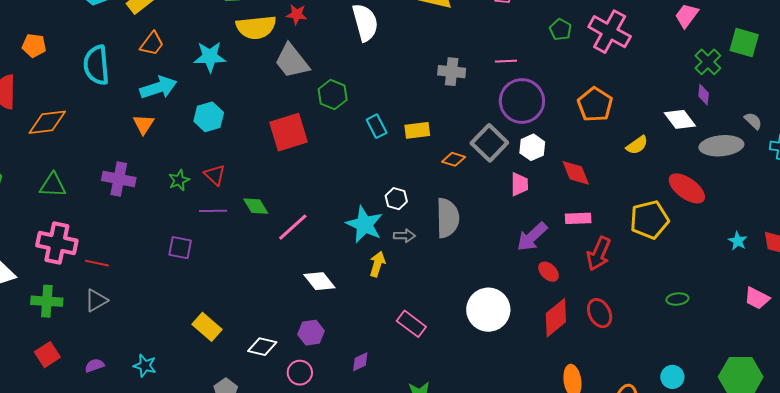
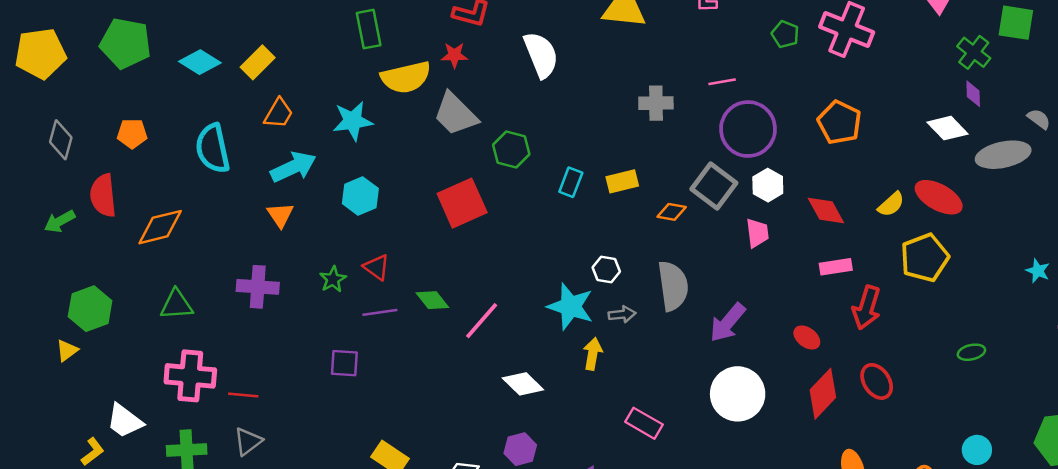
cyan rectangle: (377, 126) -> (571, 182), turned 55
yellow semicircle: (637, 145) -> (891, 204), moved
red ellipse: (687, 188) -> (939, 197), moved
purple arrow: (532, 237) -> (728, 323), moved

